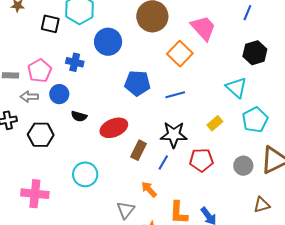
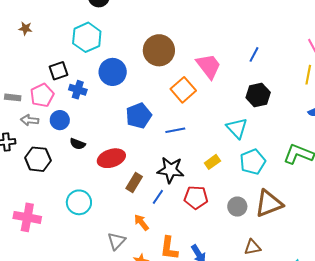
black square: (50, 24) -> (58, 71), moved, turned -36
blue pentagon: (137, 83) -> (139, 116), turned -30

